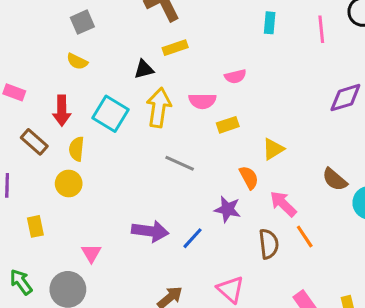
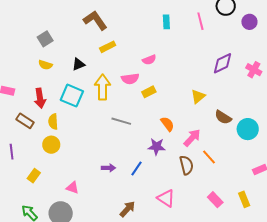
black triangle: (144, 69) -> (78, 64), moved
yellow triangle: (273, 149) -> (198, 96), moved
pink arrow: (283, 204) -> (192, 138), turned 96
yellow rectangle: (35, 226) -> (34, 176), turned 56
purple arrow: (150, 231) -> (108, 168), size x0.6
pink triangle: (91, 253) -> (72, 188), turned -32

